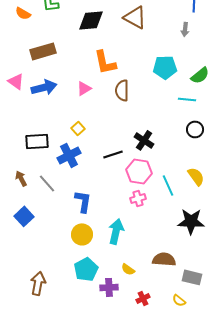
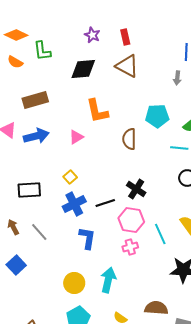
brown semicircle: (122, 90) -> (129, 139), moved
blue cross: (69, 155) -> (74, 204), moved
blue L-shape: (83, 201) -> (87, 238), moved

